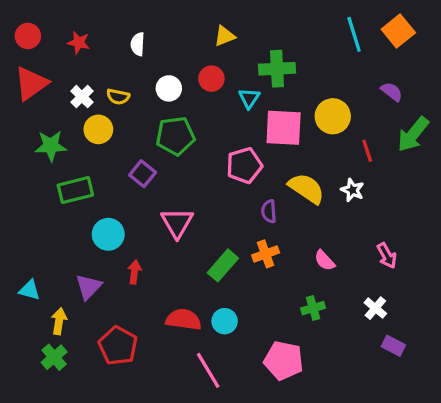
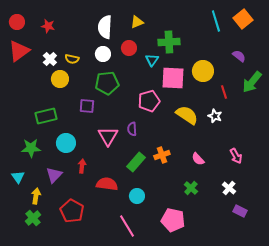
white semicircle: (138, 44) -> (105, 27), moved, size x1.6
green star: (51, 146) -> (31, 148), moved
purple square: (143, 174) -> (87, 106), turned -35
purple semicircle: (269, 211) -> (132, 129), moved
cyan triangle: (30, 290) -> (18, 177), turned 40
green cross: (313, 308) -> (191, 188), turned -32
red semicircle: (184, 320) -> (107, 184), moved

